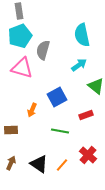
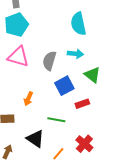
gray semicircle: (43, 50) -> (49, 61), moved
cyan arrow: (79, 65) -> (75, 54), turned 42
blue square: (57, 97) -> (64, 86), moved
black triangle: (39, 164) -> (35, 139), moved

